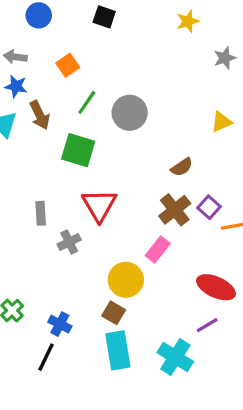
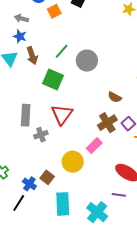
orange square: (68, 65) -> (54, 11), moved
brown semicircle: (182, 167) -> (115, 97), turned 56
gray rectangle: (41, 213) -> (26, 115), size x1.5
brown square: (114, 313) -> (47, 177), moved
purple line: (207, 325) -> (119, 195), turned 32

